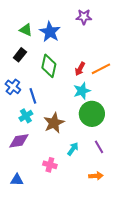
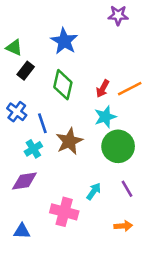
purple star: (84, 17) -> (118, 15), moved
green triangle: (26, 30) -> (14, 47), moved
brown star: (54, 123) -> (69, 141), moved
pink cross: (50, 165) -> (64, 212), size x1.5

